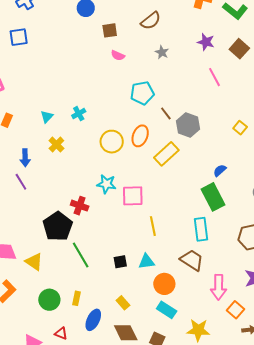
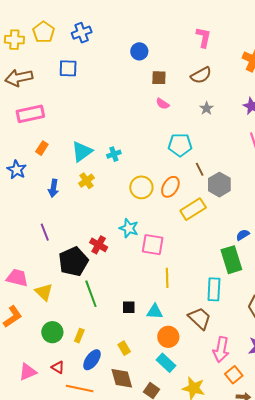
cyan triangle: (47, 117) -> (82, 152), size x1.6
purple line: (21, 182) -> (45, 232), moved

